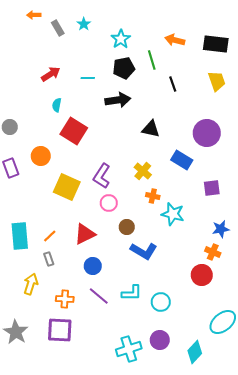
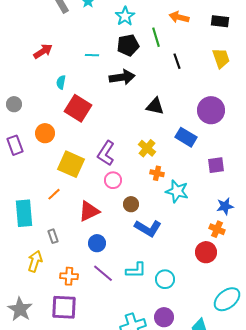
black rectangle: (216, 44) -> (220, 21), size x0.7
red arrow: (51, 74) -> (43, 51), moved
orange line: (50, 236) -> (54, 194), moved

